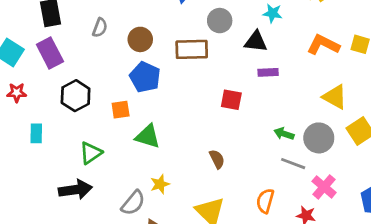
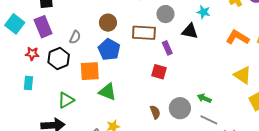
gray semicircle: (100, 28) -> (75, 37), moved
purple rectangle: (268, 72) -> (167, 48), moved, turned 64
red star: (17, 93) -> (32, 54), moved
red square: (231, 100) -> (159, 72), moved
orange square: (121, 110) -> (90, 71), size x1.5
gray circle: (319, 138) -> (180, 108), moved

